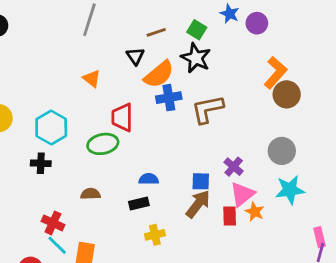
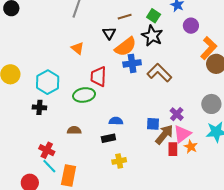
purple circle: (257, 23) -> (191, 26), moved
brown L-shape: (207, 109) -> (159, 73), turned 55
brown arrow: (198, 204) -> (164, 134), moved

